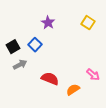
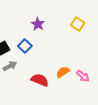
orange semicircle: (73, 90) -> (63, 72), moved

